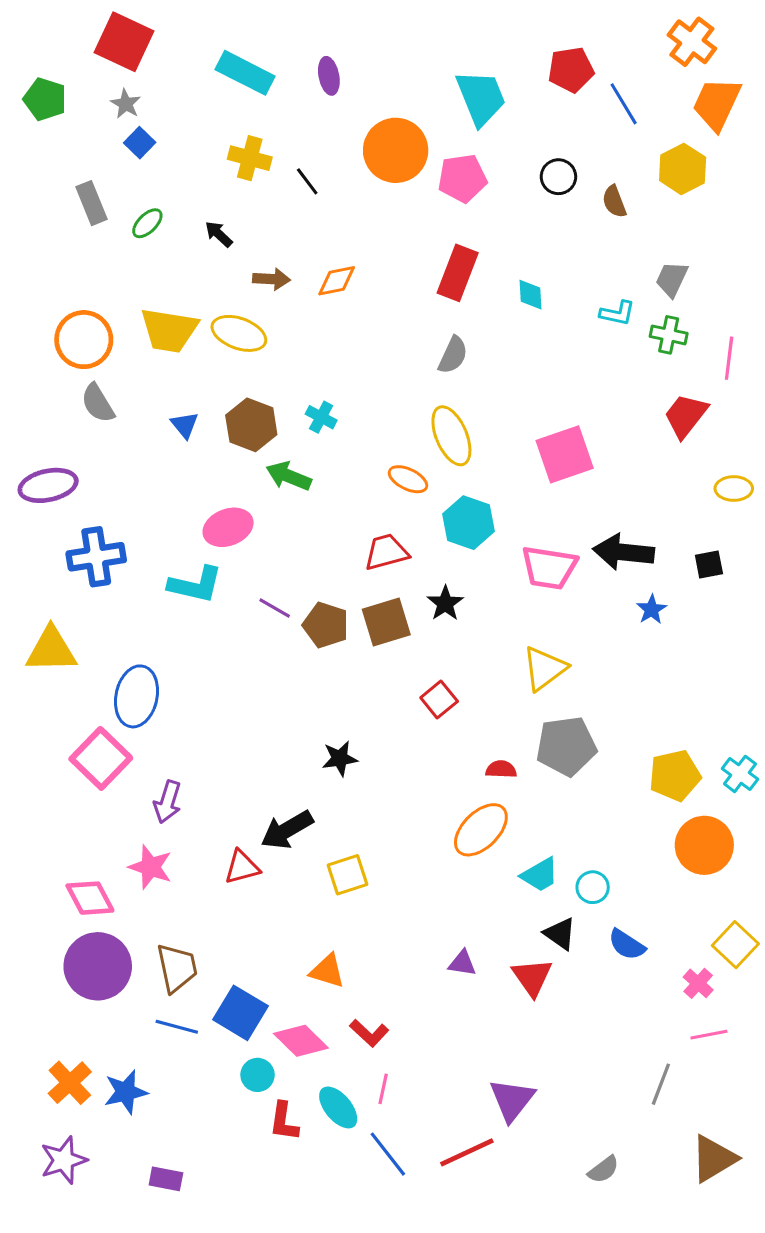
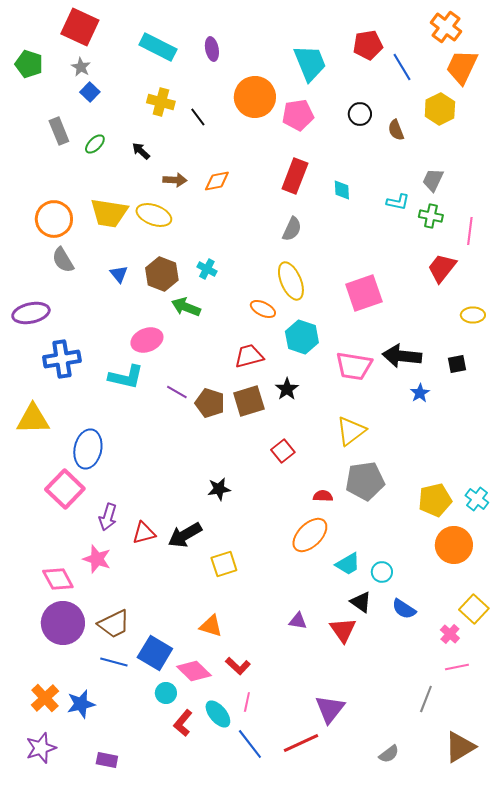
red triangle: (242, 867) -> (144, 533), moved
brown trapezoid: (177, 968) -> (114, 624), turned 76
red L-shape: (284, 1121) -> (183, 723), turned 32

